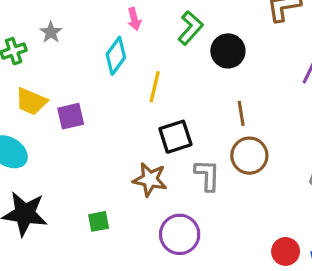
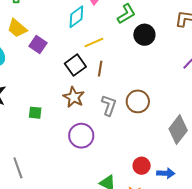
yellow line: (155, 87) -> (94, 42), turned 36
brown line: (241, 113) -> (100, 69), moved
purple square: (71, 116) -> (38, 44), turned 30
black square: (175, 137) -> (75, 65), moved, turned -35

